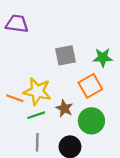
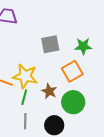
green line: (36, 115) -> (24, 97), turned -56

